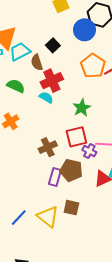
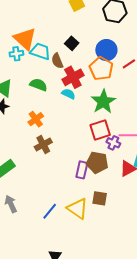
blue circle: (85, 30) -> (106, 50), moved
cyan trapezoid: (20, 52) -> (40, 51), turned 50
orange pentagon: (93, 66) -> (101, 69), moved
green star: (82, 108) -> (103, 102), size x1.4
brown cross: (48, 147) -> (43, 145), moved

